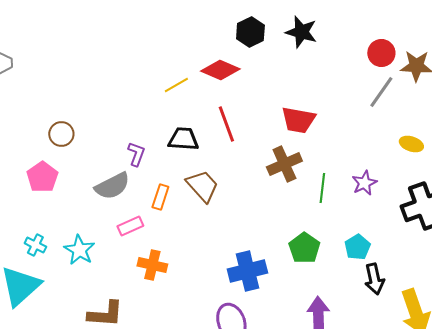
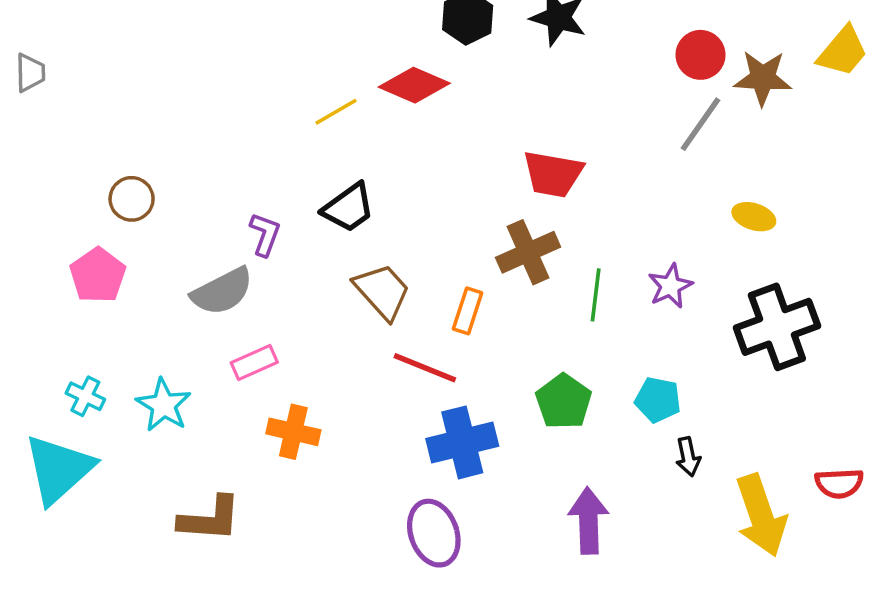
red line: (226, 124) -> (425, 368), moved, turned -48
black trapezoid: (183, 139) -> (348, 208), turned 140
orange rectangle: (160, 197) -> (468, 311), moved
cyan pentagon: (357, 247) -> (658, 400), turned -30
black arrow: (374, 279) -> (688, 457), size x0.7

